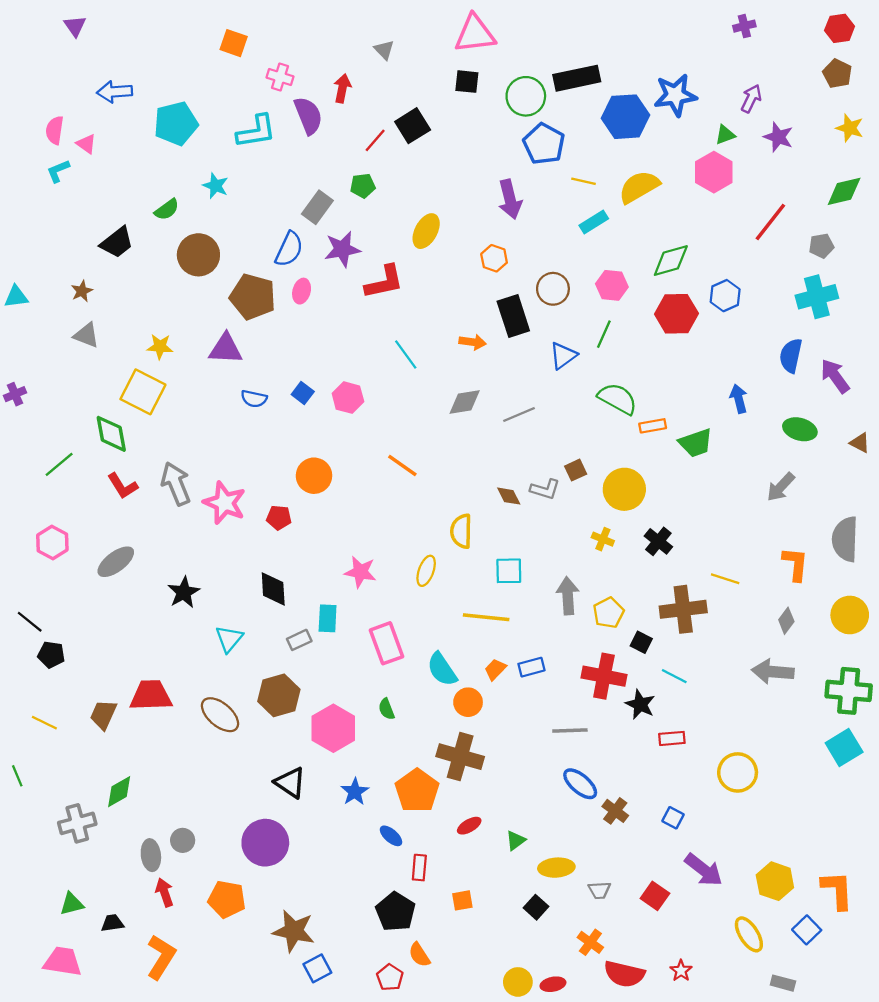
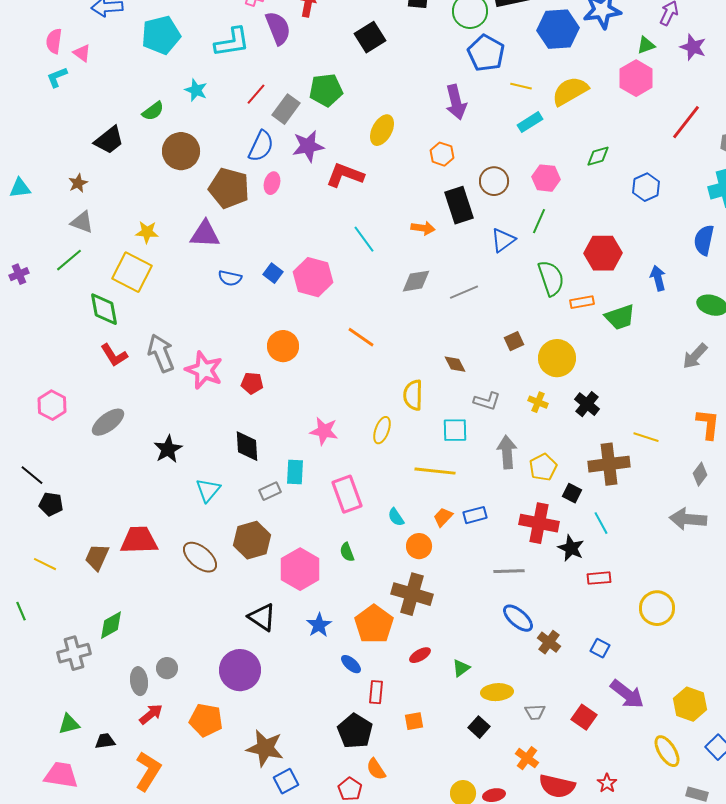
red line: (375, 140) -> (256, 94), moved
green pentagon: (363, 186) -> (326, 90), size x1.5
green diamond: (671, 260) -> (598, 156), size x0.7
red L-shape: (384, 282) -> (345, 175), turned -147
red hexagon: (676, 314) -> (603, 253), moved
pink hexagon: (348, 398) -> (313, 277), size x1.4
green semicircle: (618, 399) -> (551, 278), turned 42
green line: (59, 464) -> (69, 260), moved
gray L-shape: (545, 489) -> (487, 401), moved
cyan semicircle: (442, 669) -> (396, 517), size x0.6
cyan line: (674, 676) -> (601, 523), turned 35
red arrow: (164, 892) -> (151, 714), turned 70

